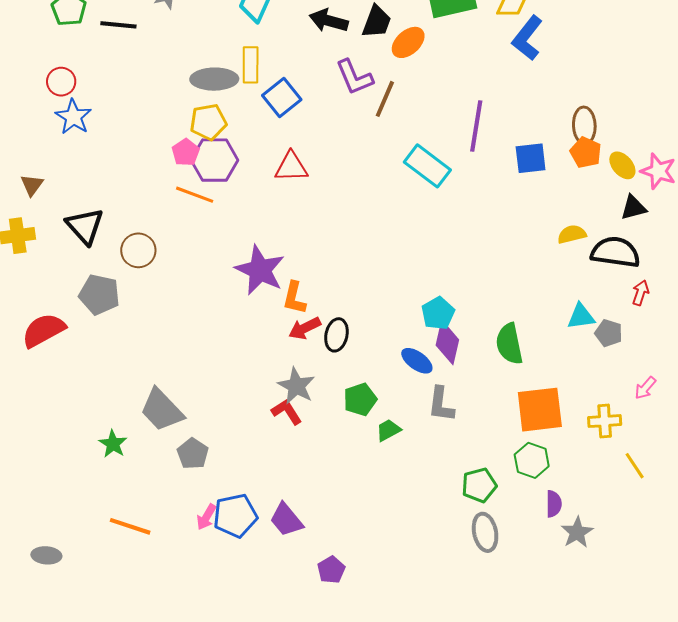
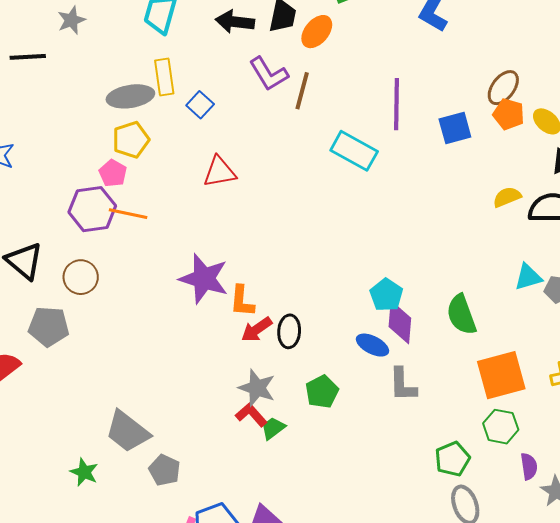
blue square: (282, 98) -> (200, 105), size x0.7
brown ellipse: (584, 125) -> (503, 88), turned 48
purple hexagon: (214, 160) -> (92, 209), moved
green trapezoid: (388, 430) -> (273, 428), moved

